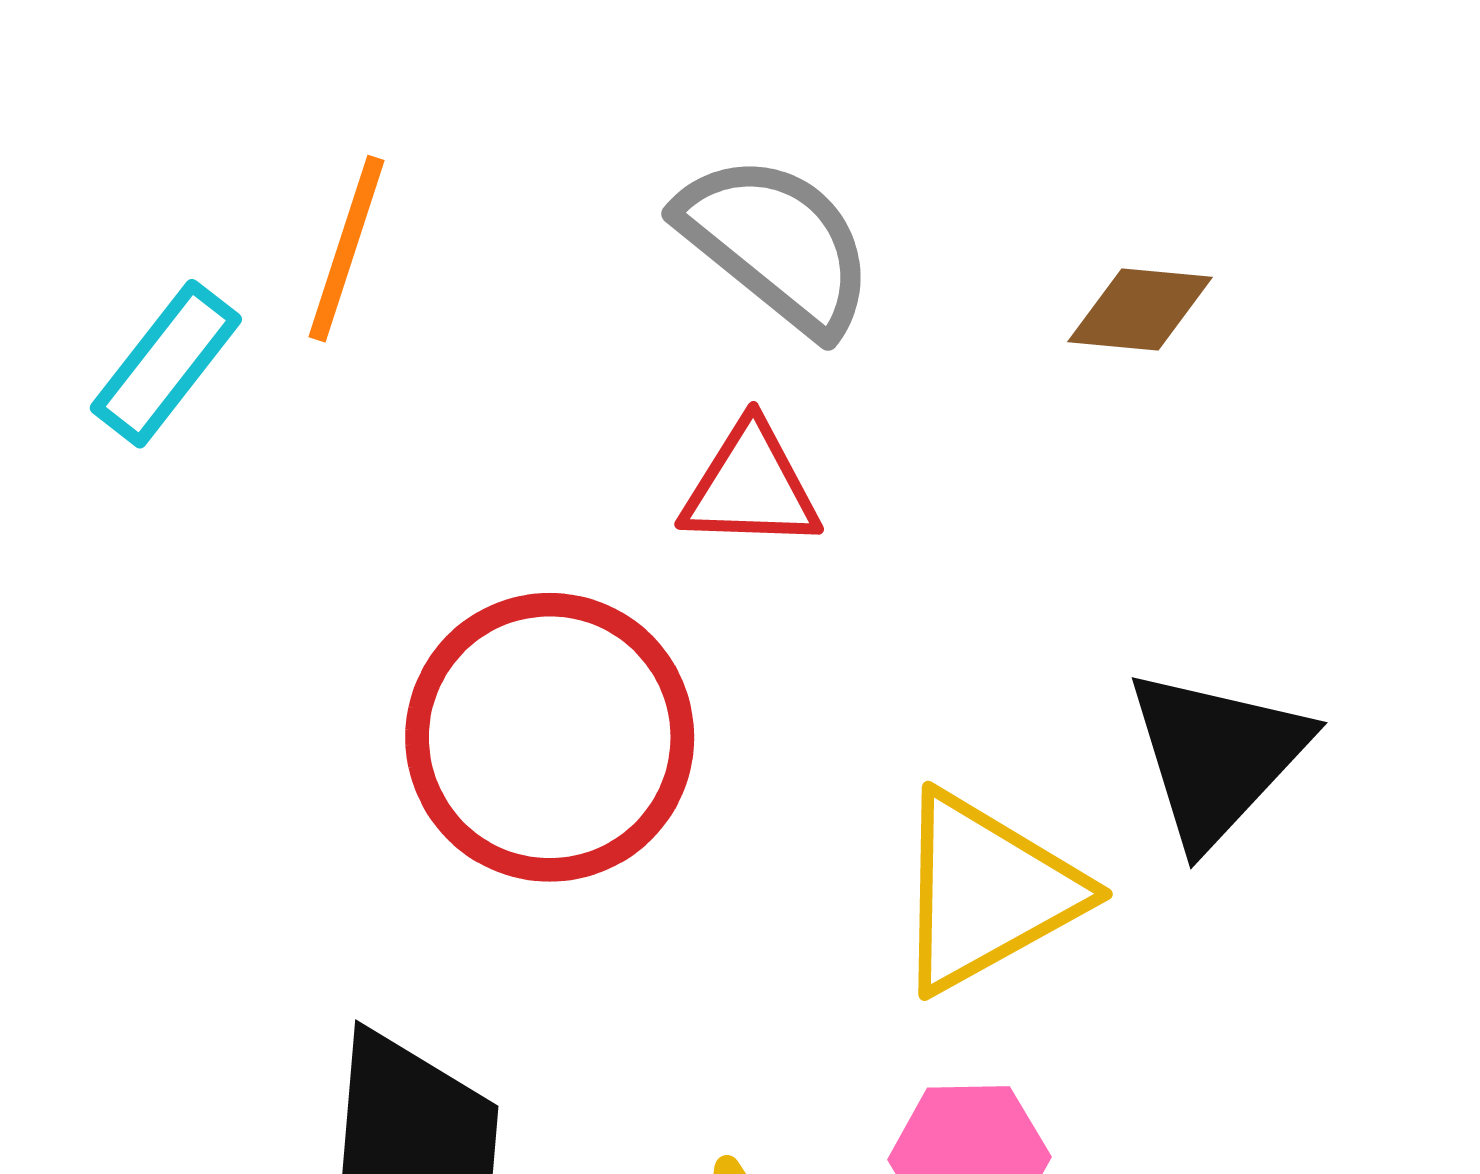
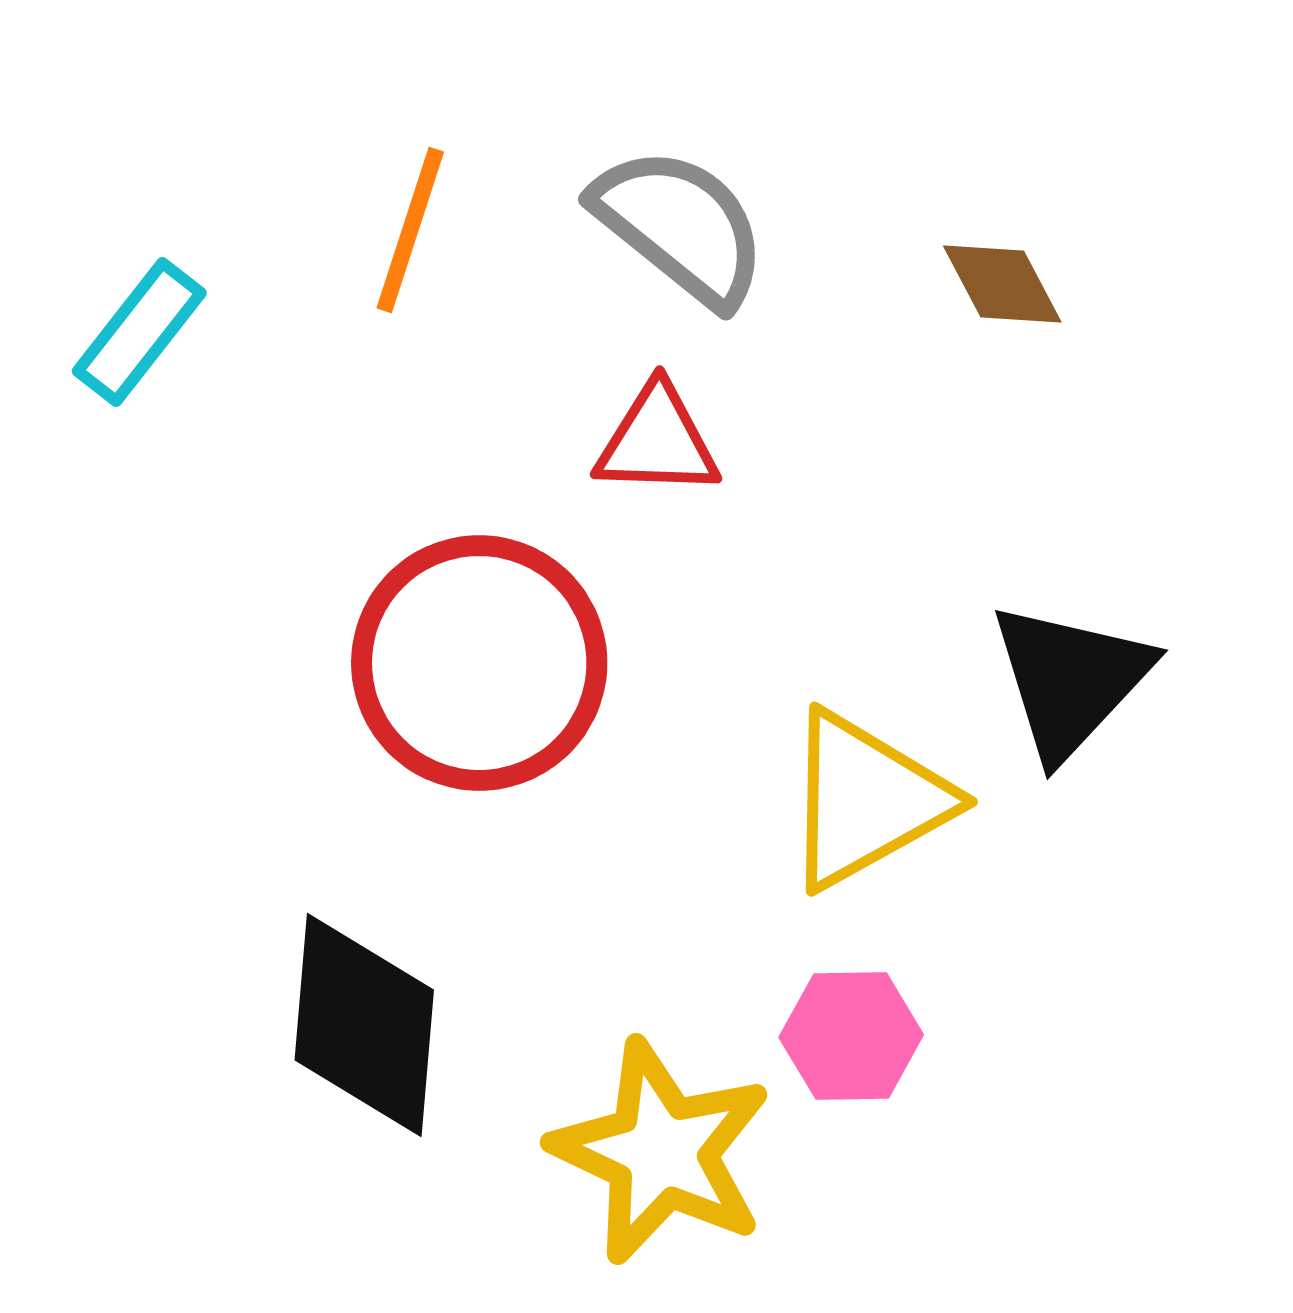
orange line: (347, 249) -> (410, 230), moved
brown diamond: (1140, 309) -> (1002, 284), turned 57

